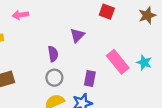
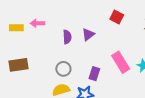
pink arrow: (20, 15) -> (37, 23), moved
purple semicircle: (53, 54) -> (67, 37), moved

